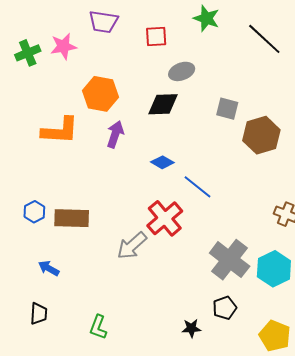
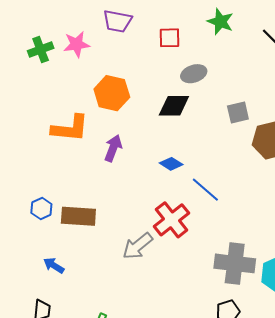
gray square: (227, 109) -> (238, 112), turned -30
purple arrow: (115, 134) -> (113, 148), moved
gray cross: (230, 260) -> (235, 263), turned -33

